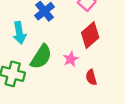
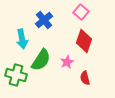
red diamond: (90, 35) -> (84, 41), turned -30

